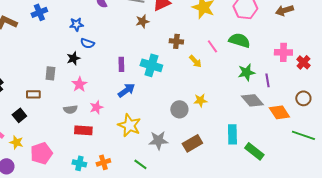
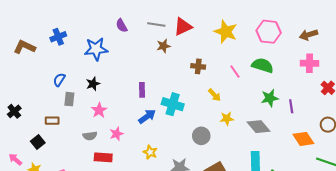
blue star: (76, 24) -> (96, 49), size x1.6
blue semicircle: (87, 43) -> (59, 80), moved, turned 104
pink cross: (283, 52) -> (310, 63), moved
yellow arrow: (195, 61) -> (215, 95), moved
cyan cross: (151, 65) -> (173, 104), moved
yellow star: (200, 100) -> (227, 118), moved
gray diamond: (252, 100) -> (258, 127), moved
yellow star: (129, 125) -> (150, 152), size x0.6

